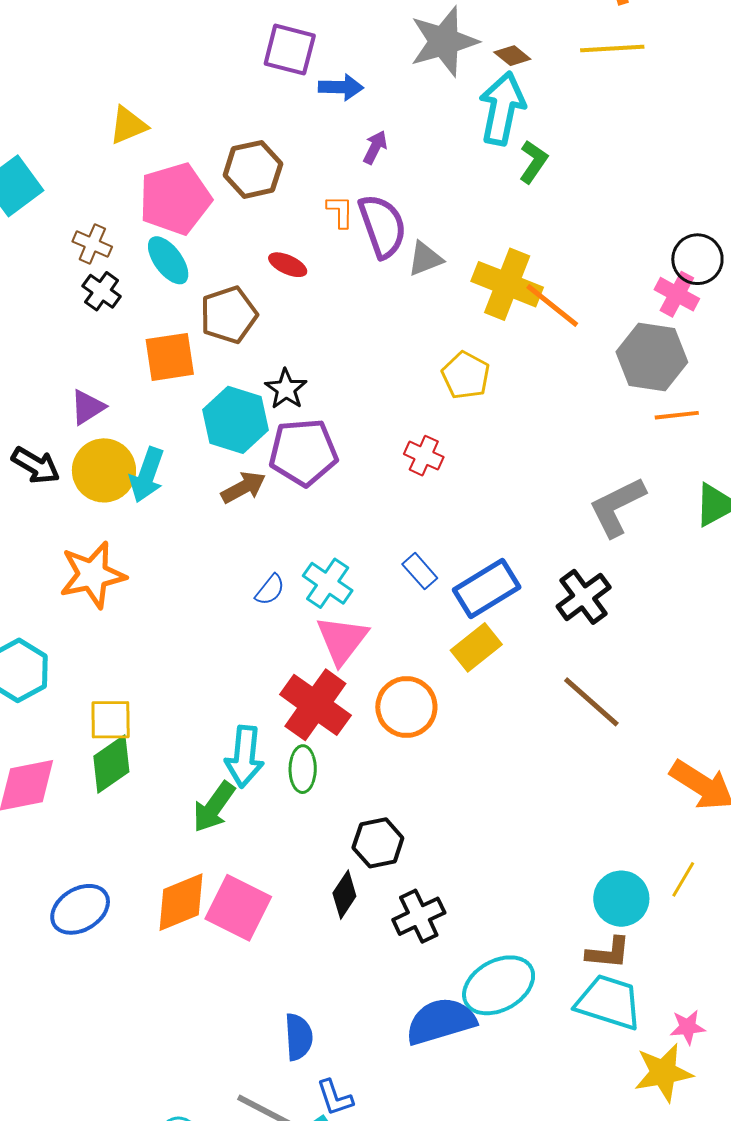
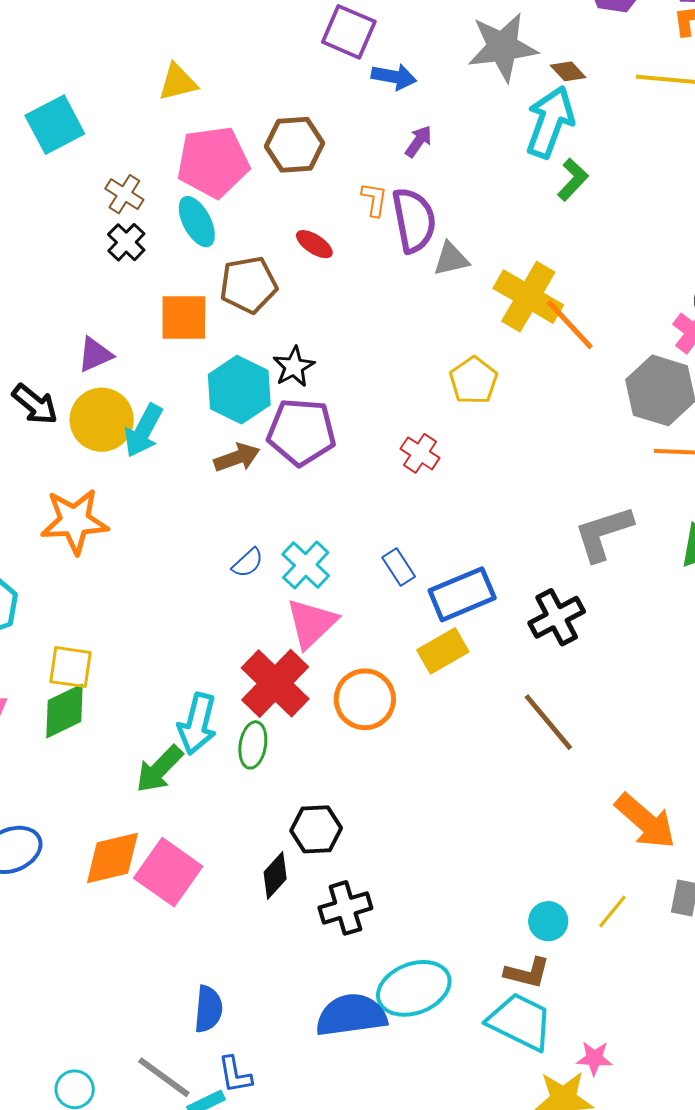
cyan circle: (621, 899) -> (548, 921), size x0.7

